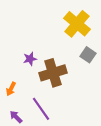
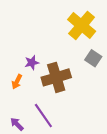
orange arrow: (11, 89) -> (17, 82), moved

